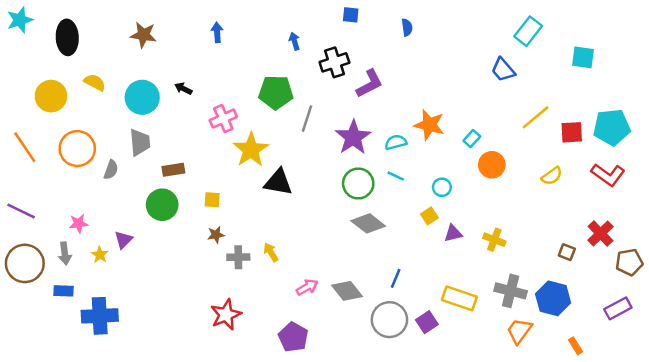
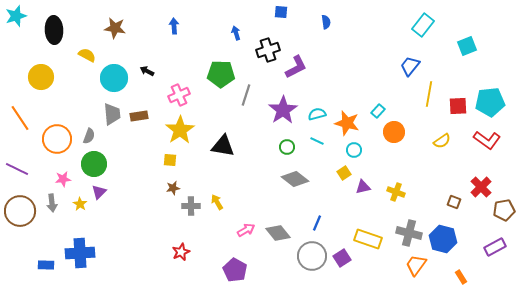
cyan square: (583, 57) -> (467, 46), turned -30
blue trapezoid: (503, 70) -> (410, 66), moved, turned 80
yellow semicircle: (95, 82) -> (87, 55), moved
yellow line: (536, 117) -> (429, 94), turned -40
orange star: (429, 125) -> (347, 123), moved
orange circle: (77, 149) -> (57, 139), moved
yellow star: (251, 150) -> (180, 130), moved
brown rectangle: (173, 170) -> (139, 116), moved
green circle: (358, 183) -> (287, 147), size x0.6
green circle: (162, 205) -> (94, 164), moved
blue rectangle: (64, 291) -> (46, 265), moved
red star: (226, 315) -> (181, 252), size x0.7

